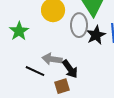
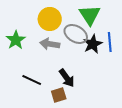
gray ellipse: (79, 25) -> (76, 34), turned -60
gray arrow: (52, 59) -> (50, 44), moved

